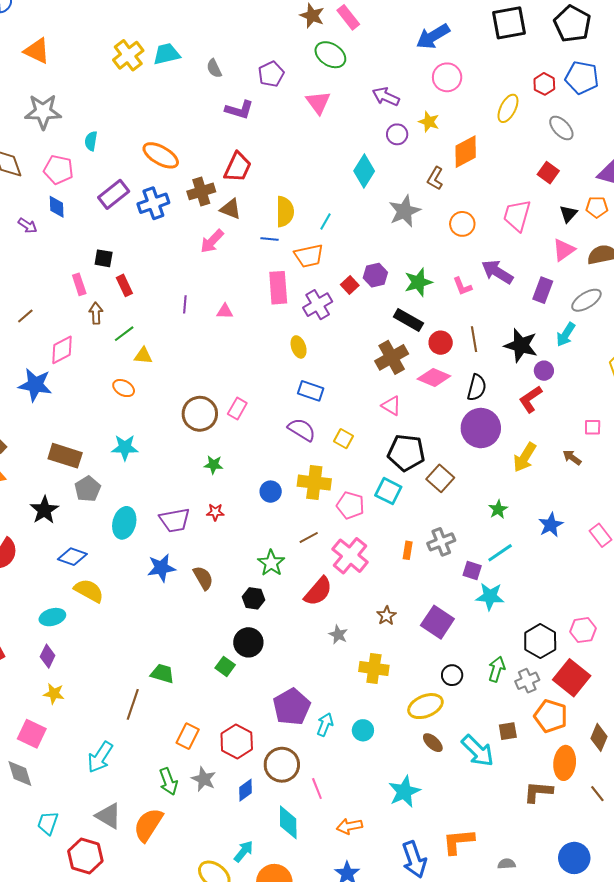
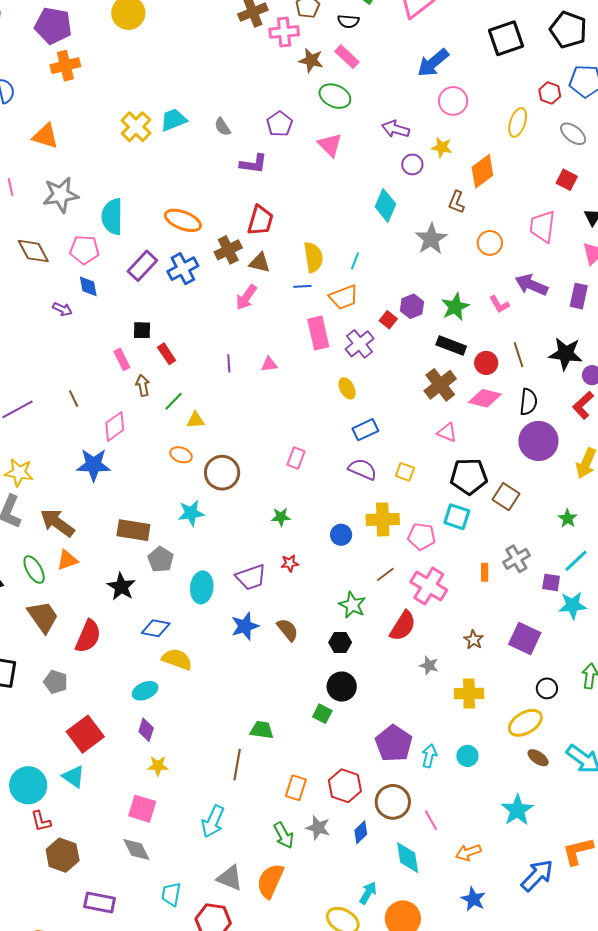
cyan semicircle: (91, 141) -> (112, 217), size x1.8
brown line: (25, 316) -> (74, 399), turned -66
blue rectangle: (311, 391) -> (365, 430), turned -35
brown circle: (200, 414) -> (222, 473), moved
blue arrow: (414, 859) -> (537, 875), turned -108

